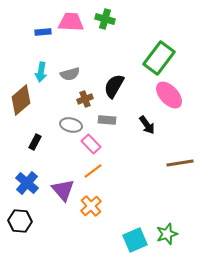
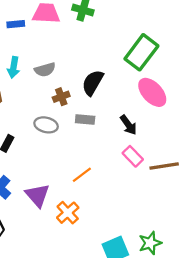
pink rectangle: (91, 144) -> (133, 156), moved
orange line: (93, 171) -> (82, 175), moved

